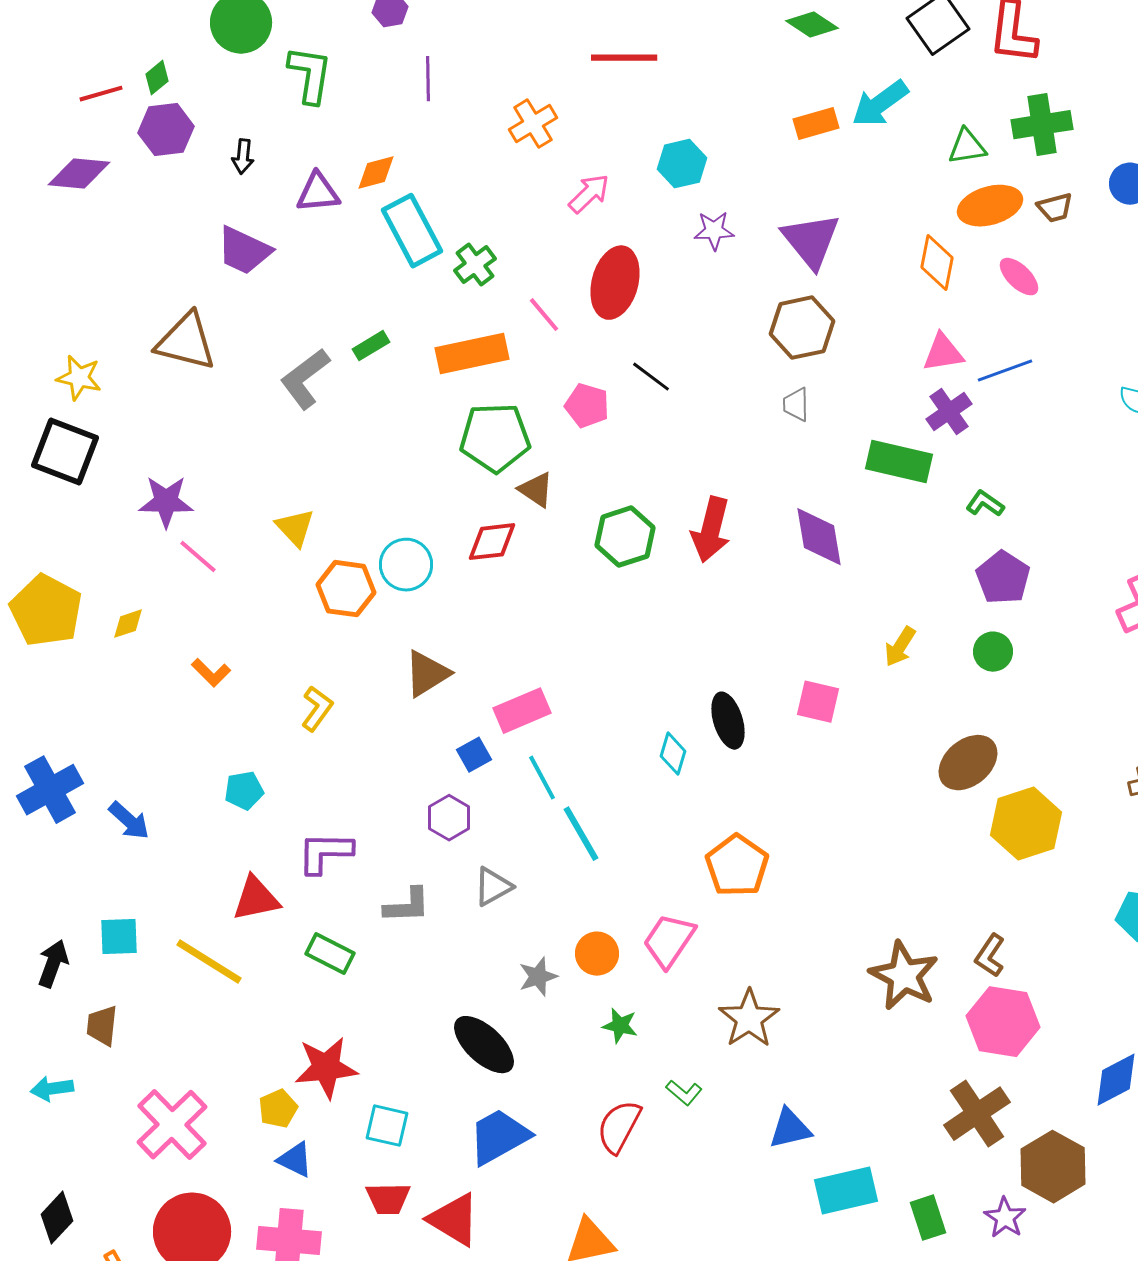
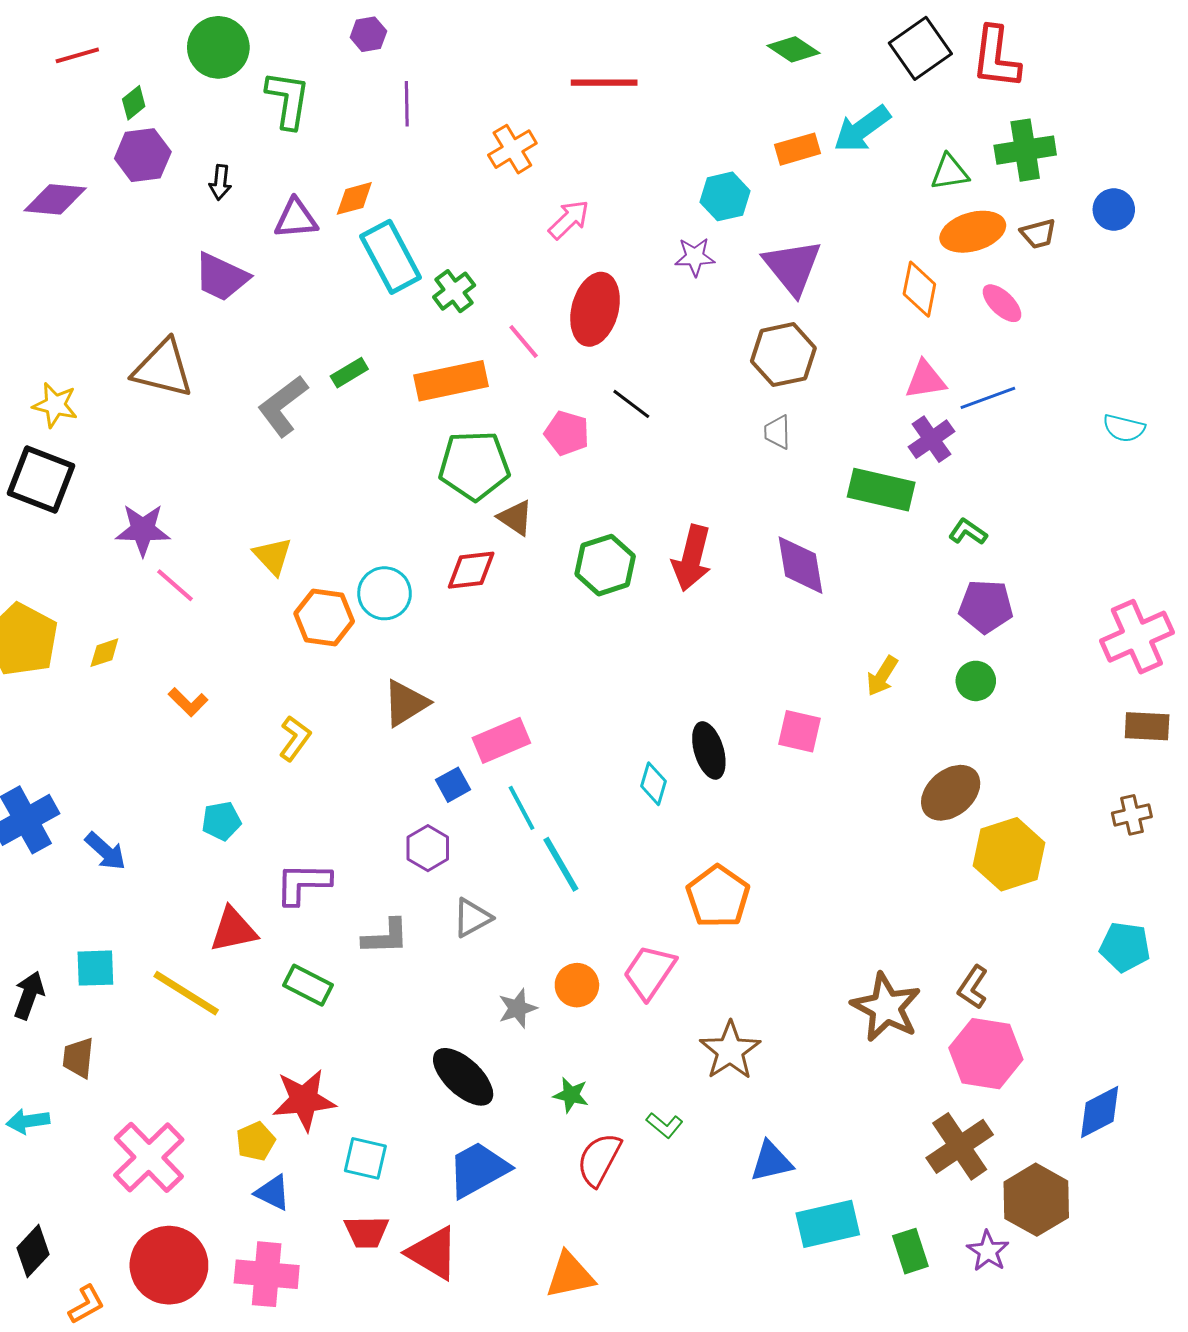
red line: (101, 94) -> (77, 55), moved
cyan hexagon: (682, 164) -> (725, 196), moved
purple pentagon: (1003, 578) -> (986, 606), turned -30
green star: (620, 1026) -> (571, 1095), moved

